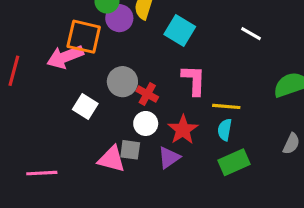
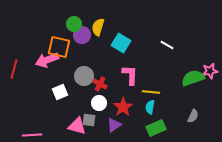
white square: (85, 106) -> (60, 92), turned 35

